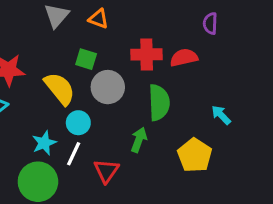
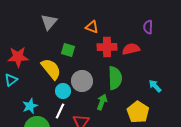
orange triangle: (98, 19) -> (92, 27), moved
gray circle: (108, 87) -> (82, 81), moved
cyan star: (44, 143) -> (30, 106), moved

